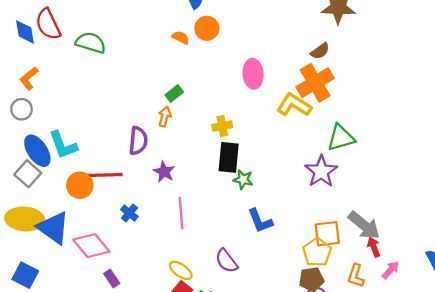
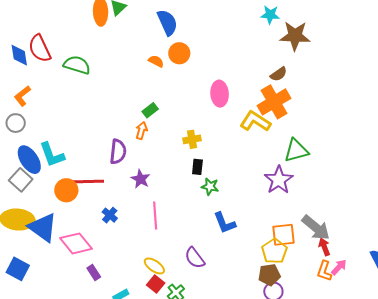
black rectangle: (229, 157) -> (197, 167), size x0.6
orange L-shape: (356, 276) -> (324, 271), moved

